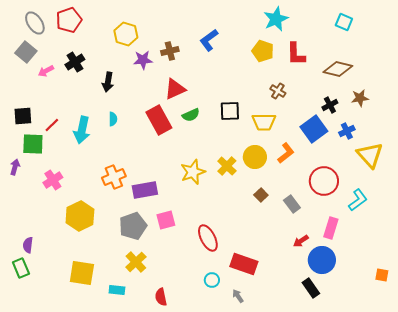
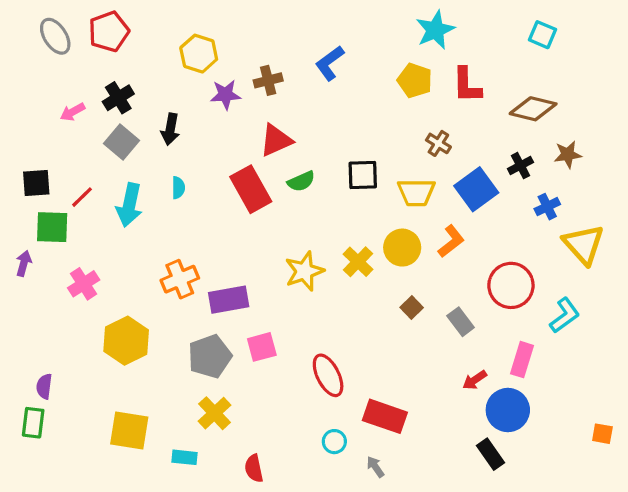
gray square: (26, 52) -> (121, 142), moved
blue square: (314, 129) -> (476, 189), moved
green rectangle: (21, 268) -> (33, 423), turned 30

